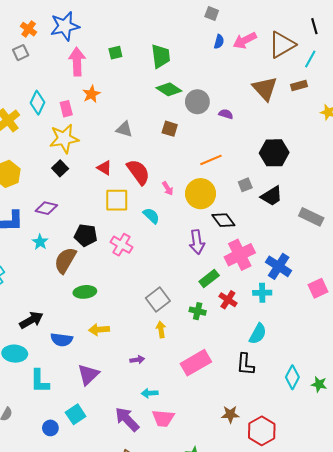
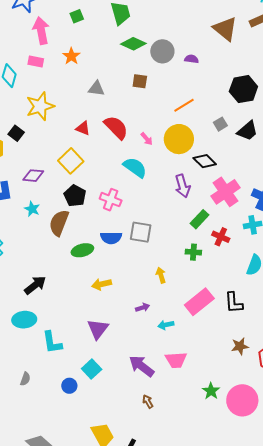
orange star: (91, 94) -> (71, 56), moved
pink rectangle: (66, 109) -> (36, 61), moved, turned -56
black square: (60, 168) -> (16, 133), moved
yellow square: (117, 200) -> (71, 161), moved, turned -35
cyan semicircle: (151, 216) -> (135, 167), size x1.4
black pentagon: (86, 235) -> (75, 196), turned 30
gray square: (158, 300) -> (141, 232), moved, turned -35
blue semicircle: (62, 340) -> (111, 238), moved
black L-shape: (245, 364) -> (234, 303), moved
cyan arrow: (150, 393) -> (166, 325), moved

